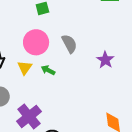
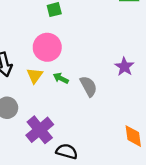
gray semicircle: (69, 44) -> (89, 86), moved

